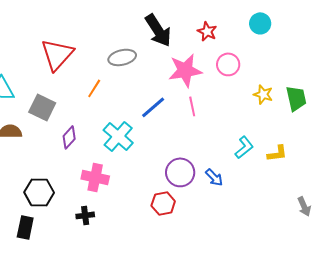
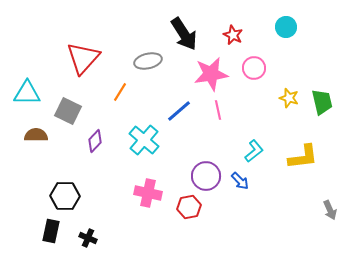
cyan L-shape: (244, 147) -> (254, 151), moved
yellow L-shape: (277, 153) -> (303, 157), size x1.5
pink cross: (95, 177) -> (148, 193), moved
black cross: (85, 215) -> (88, 238), moved, turned 30

